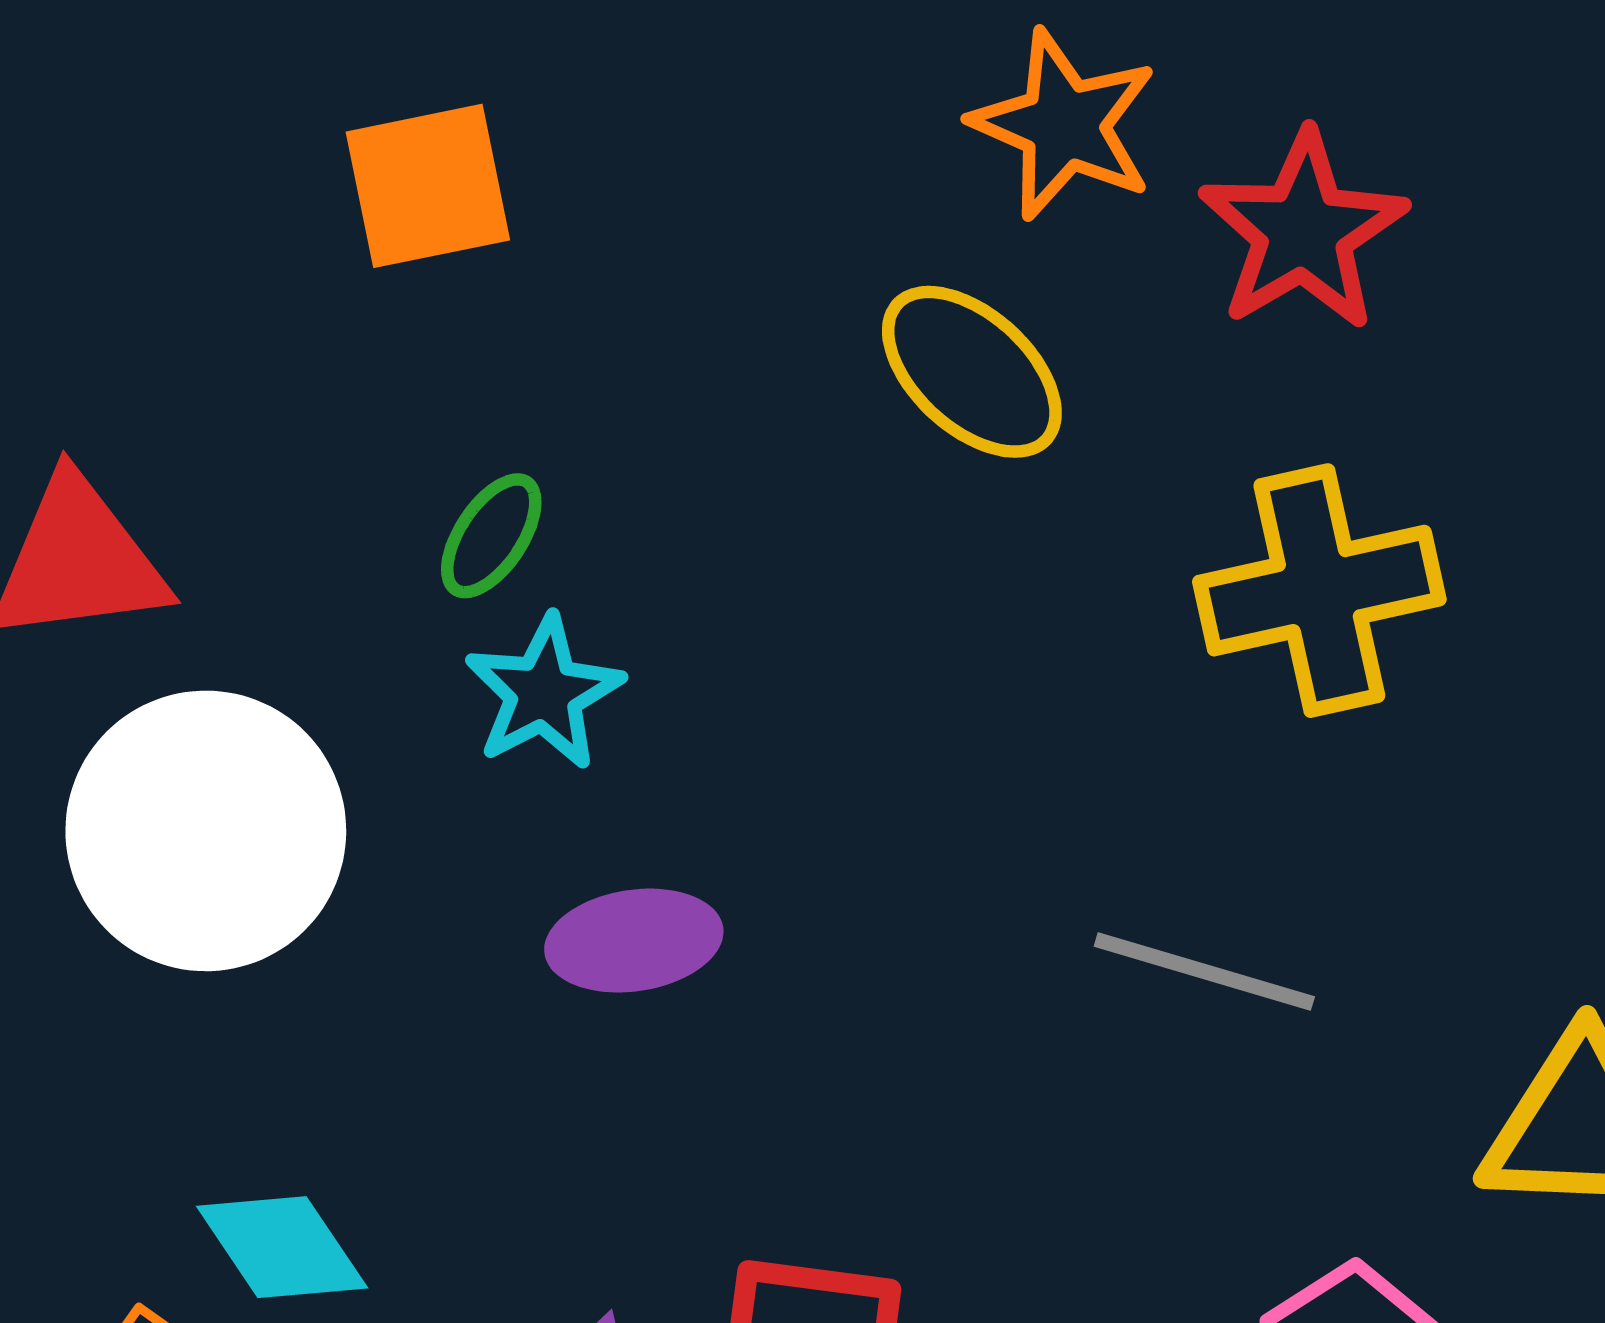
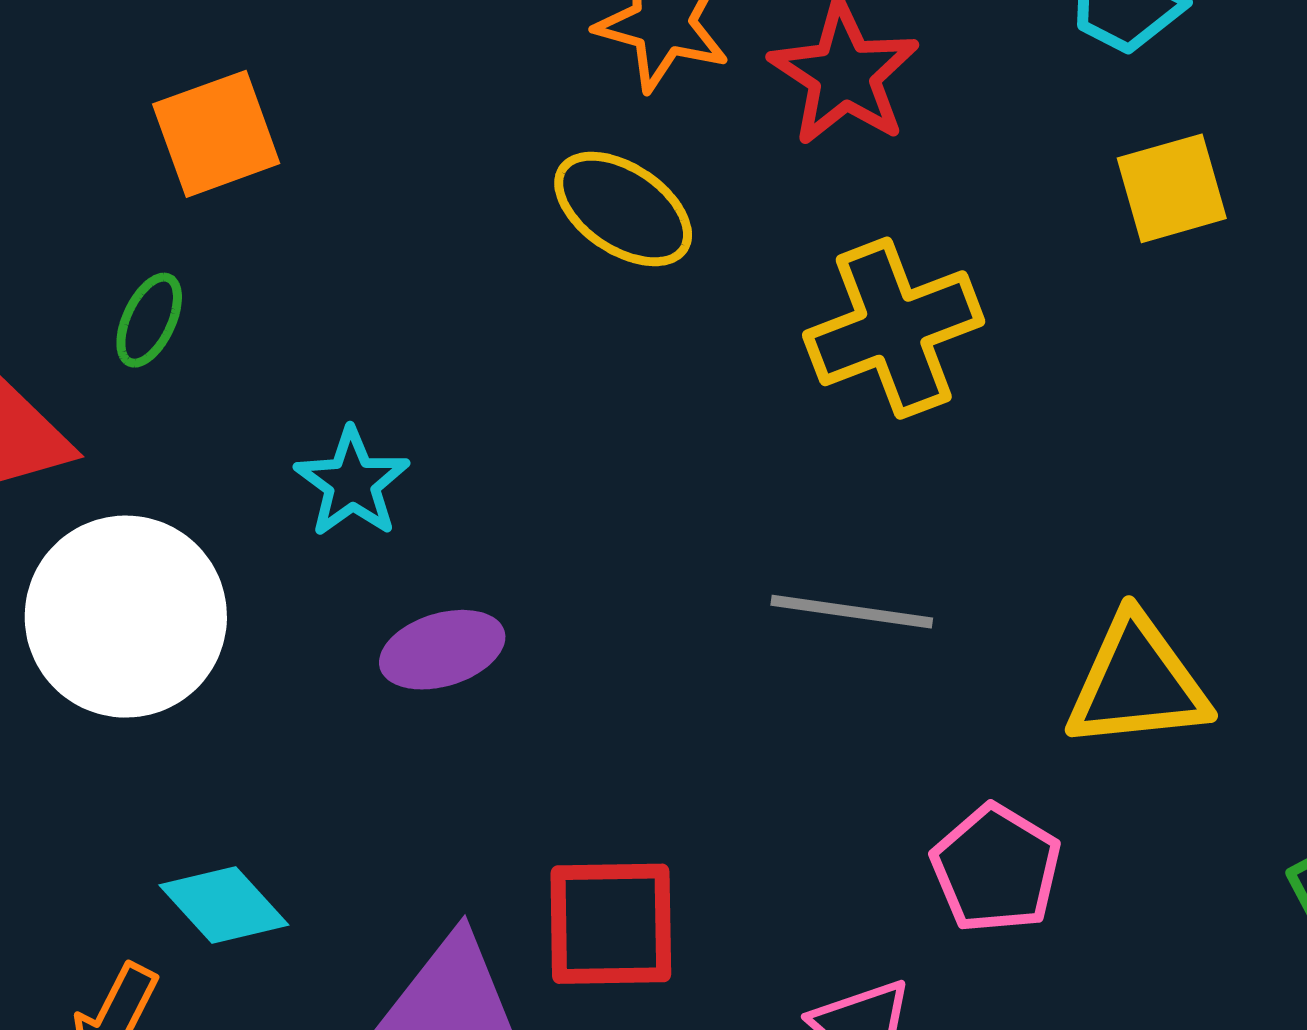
green ellipse: (491, 536) -> (149, 320), moved

